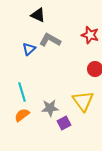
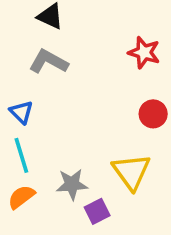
gray L-shape: (50, 40) -> (48, 62), moved
blue triangle: (29, 49) -> (21, 112), moved, turned -32

